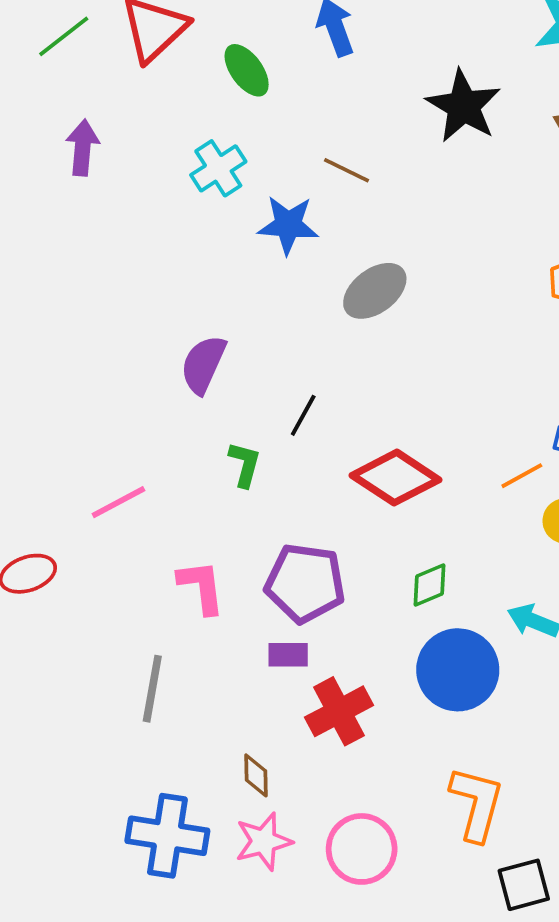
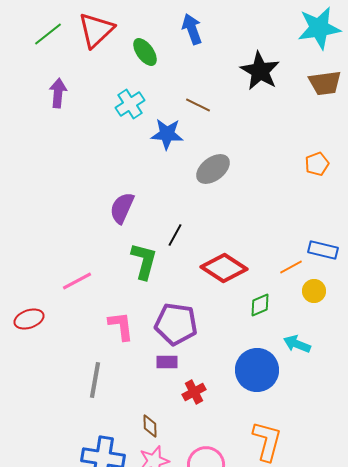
green L-shape: (245, 464) -> (144, 261), size x1.5
green diamond: (429, 585) -> (260, 305), moved
red cross: (339, 711) -> (194, 392), size x0.7

